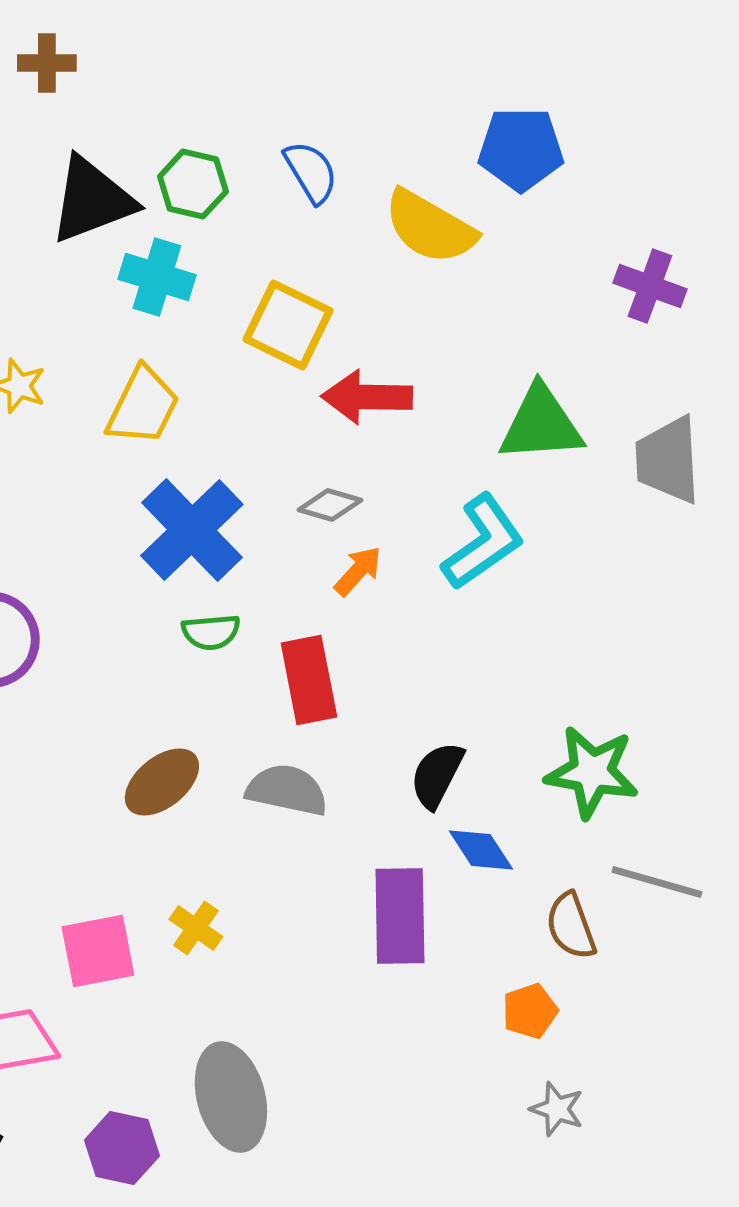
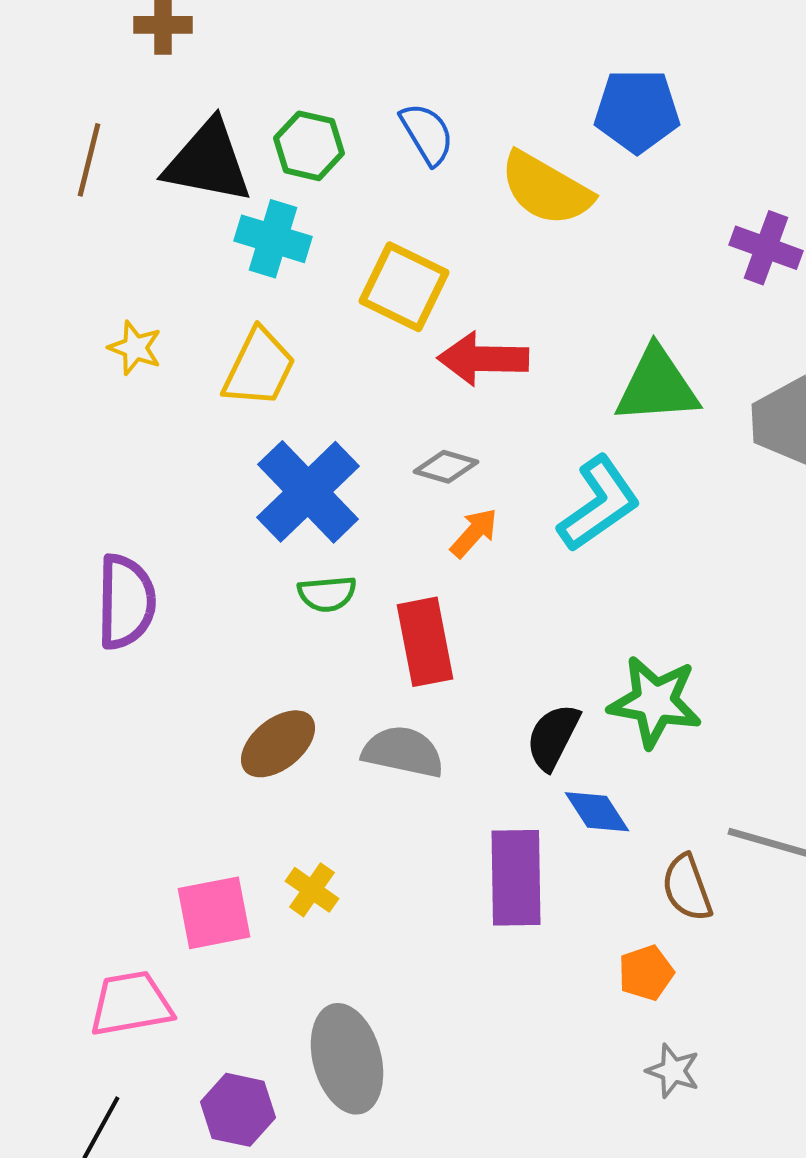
black triangle: (92, 200) -> (208, 162), turned 32
green star: (592, 772) -> (655, 702), moved

